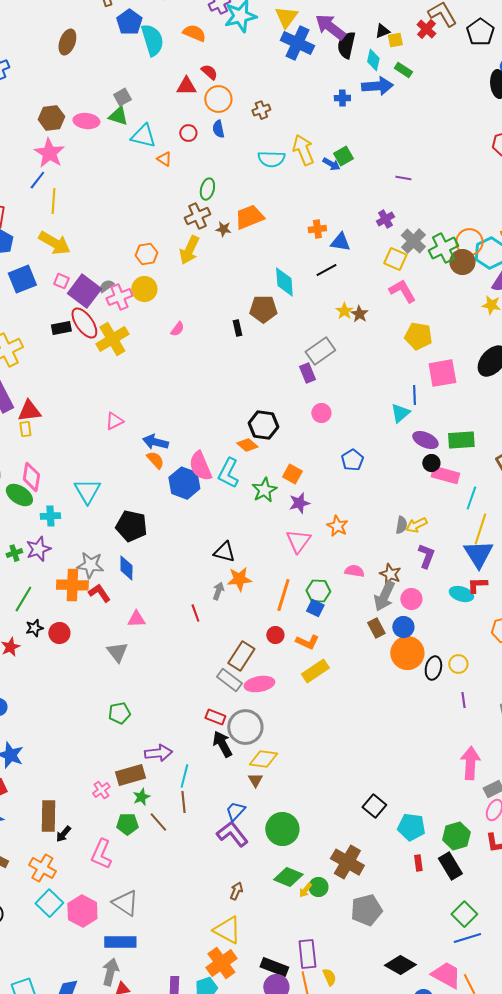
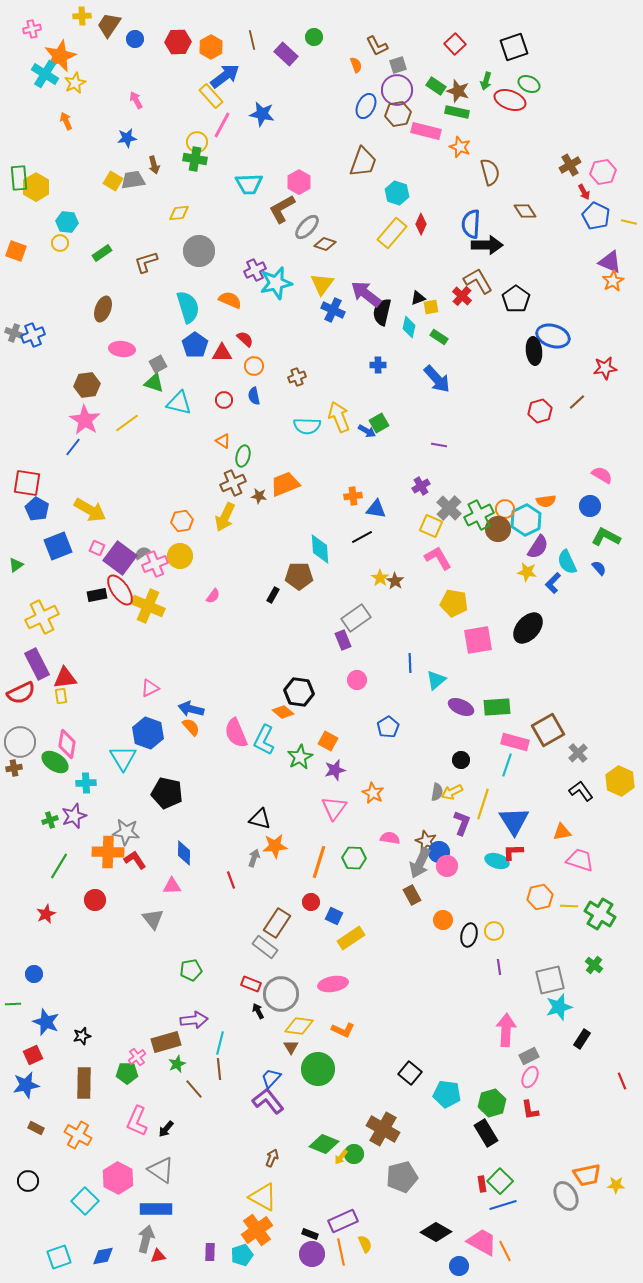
blue pentagon: (129, 22) -> (195, 345), moved
blue cross: (297, 43) -> (333, 310), size x0.7
blue arrow: (377, 86) -> (437, 379), moved, turned 52
orange circle: (218, 99) -> (254, 366), size x0.7
pink ellipse: (86, 121) -> (122, 349), moved
orange triangle: (164, 159) -> (223, 441), moved
yellow line: (53, 201) -> (127, 423), moved, turned 50
orange circle: (469, 242) -> (505, 509), size x0.7
black rectangle: (237, 328) -> (273, 595), turned 42
yellow cross: (112, 339) -> (148, 606), turned -36
blue line: (414, 395) -> (410, 663), moved
black circle: (431, 463) -> (461, 760), moved
pink rectangle: (445, 475) -> (515, 742), moved
blue hexagon: (184, 483) -> (148, 733), moved
yellow line: (480, 529) -> (483, 804), moved
blue diamond: (126, 568) -> (184, 853), moved
blue square: (315, 608) -> (334, 916), moved
blue circle: (403, 627) -> (439, 852), moved
black star: (34, 628) -> (82, 1036), moved
orange L-shape: (307, 642) -> (343, 1030), moved
orange circle: (407, 653) -> (443, 920), size x0.6
pink ellipse: (259, 684) -> (333, 984), moved
green pentagon: (119, 713) -> (191, 970), moved
black arrow: (222, 744) -> (258, 1011), size x0.6
green pentagon: (127, 824) -> (127, 1073), moved
green circle: (282, 829) -> (318, 1069), moved
black arrow: (63, 834) -> (166, 1129), moved
red rectangle: (418, 863) -> (482, 1184), moved
cyan square: (49, 903) -> (85, 1201), moved
purple rectangle: (307, 954) -> (343, 1221), turned 72
black rectangle: (274, 967) -> (310, 1234), size x0.6

